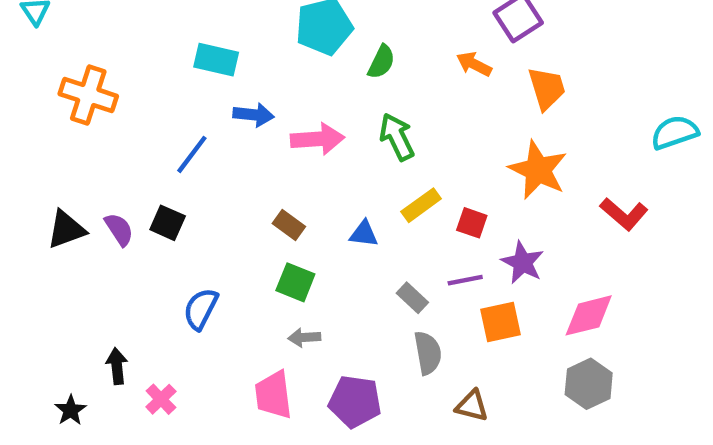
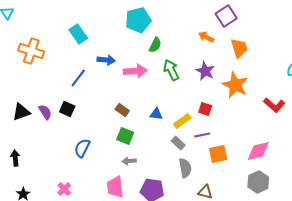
cyan rectangle: (216, 60) -> (78, 34), moved, turned 42
green semicircle: (381, 62) -> (155, 45), moved
yellow rectangle: (421, 205) -> (182, 121), moved
purple star: (523, 262) -> (205, 71), moved
black arrow: (117, 366) -> (15, 158), moved

